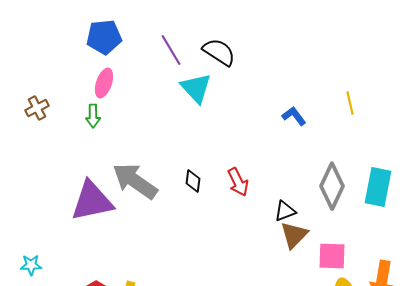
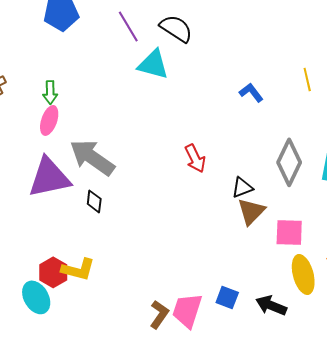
pink ellipse: (104, 83) -> (49, 120), moved
cyan triangle: (196, 88) -> (153, 64), turned -32
black diamond: (193, 181) -> (94, 201), moved

